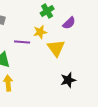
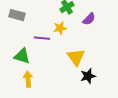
yellow triangle: (56, 48) -> (76, 57), moved

